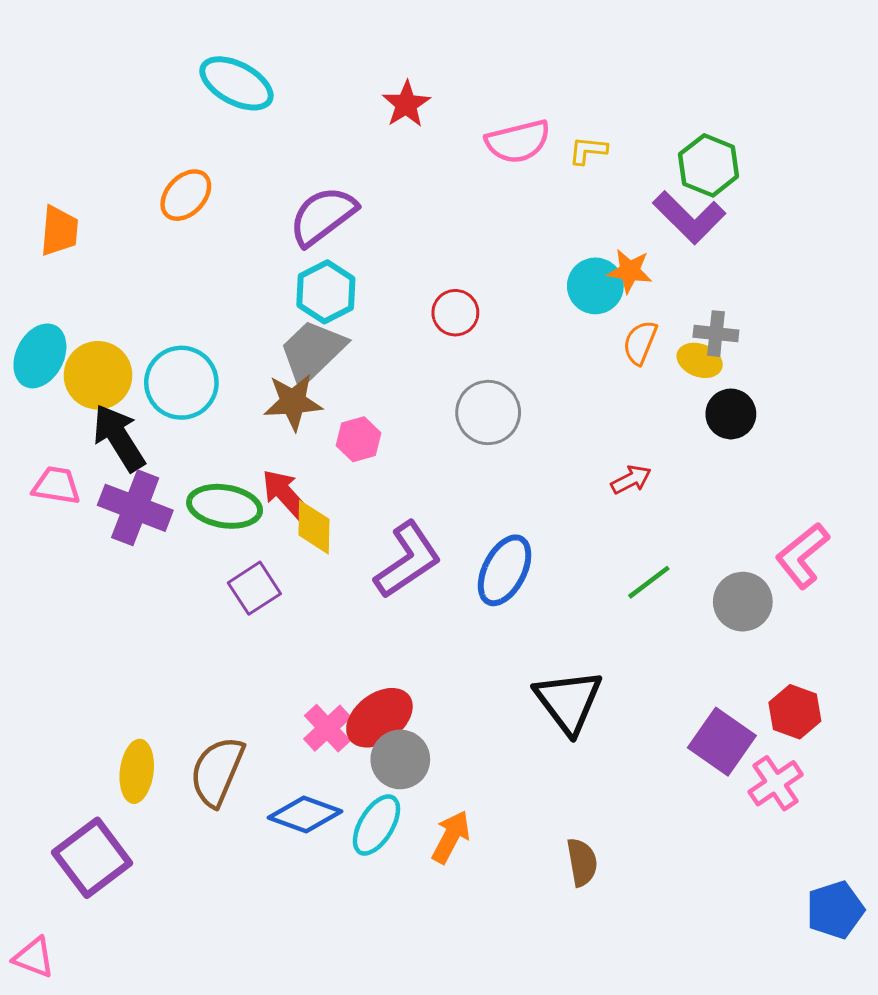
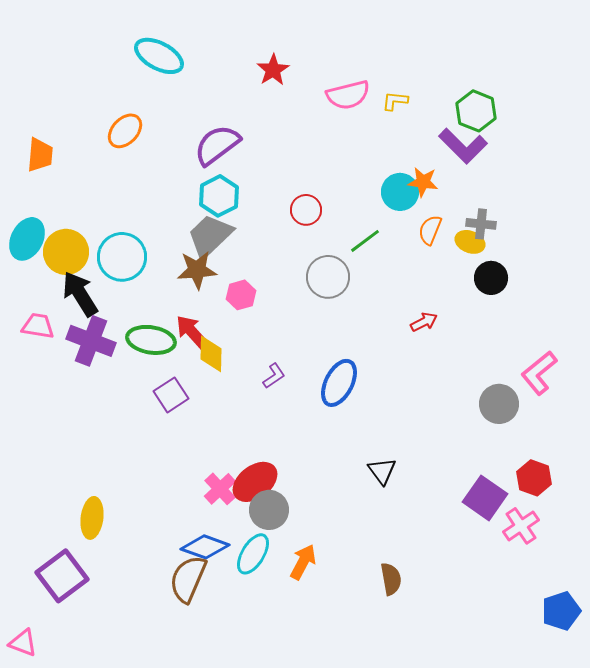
purple L-shape: (408, 560) -> (274, 376), size x0.5
green line: (649, 582) -> (365, 241), moved
black triangle: (569, 701) -> (382, 471), size x0.6
brown semicircle: (217, 771) -> (188, 579), moved

